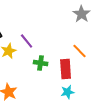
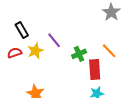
green cross: (41, 63) -> (79, 54), moved, turned -32

